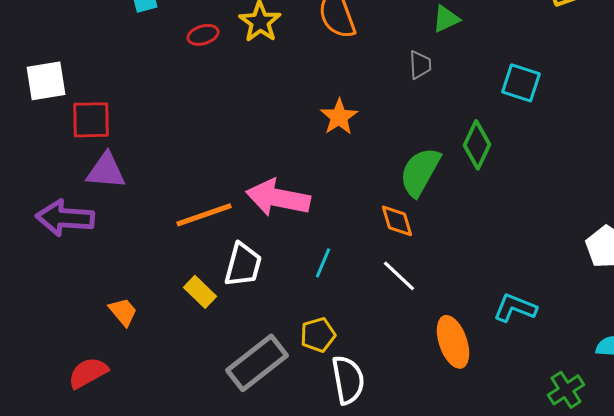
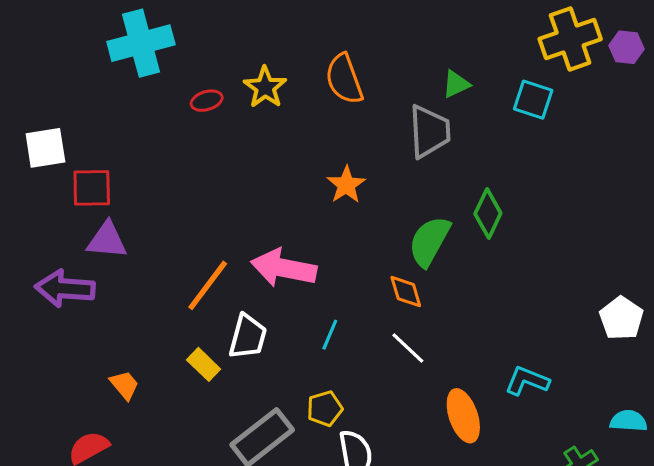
gray trapezoid: (420, 65) -> (429, 131), size x1.8
cyan square: (521, 83) -> (533, 100), moved
orange line: (204, 215) -> (208, 285), turned -34

